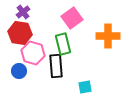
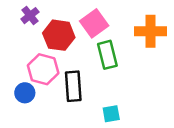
red hexagon: (20, 33) -> (59, 35), moved
orange cross: (108, 36) -> (151, 31), moved
green rectangle: (63, 44) -> (107, 55), moved

